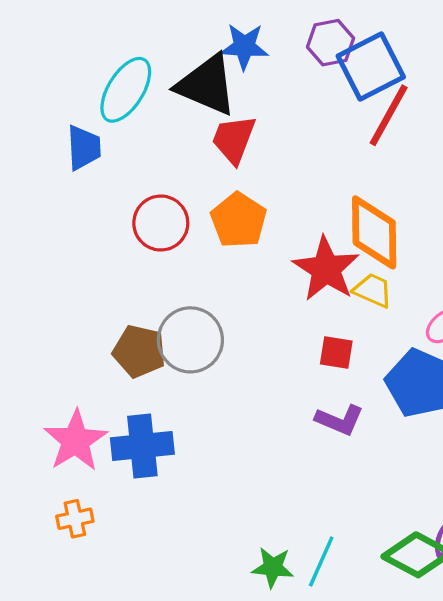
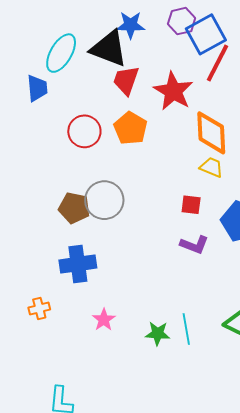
red star: (326, 269) -> (173, 91), moved
pink star: (75, 441) -> (104, 320), moved, size x0.6
cyan line: (321, 561) -> (186, 329), turned -32

